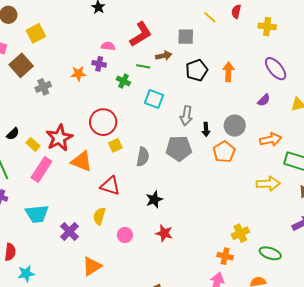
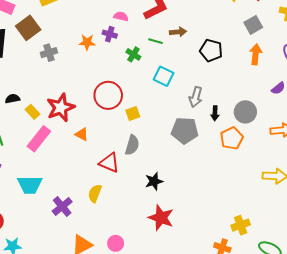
gray square: (186, 37) -> (253, 25), moved, turned -36
black pentagon: (197, 70) -> (211, 50), turned 30
orange arrow: (228, 72) -> (256, 54), moved
black semicircle: (13, 134) -> (13, 99), turned -152
yellow square: (115, 145) -> (133, 113), moved
gray semicircle: (143, 157) -> (132, 145), moved
orange triangle: (82, 161) -> (82, 134), size x0.6
red star: (164, 233) -> (161, 218), size x1.4
pink circle: (125, 235) -> (116, 243), moved

